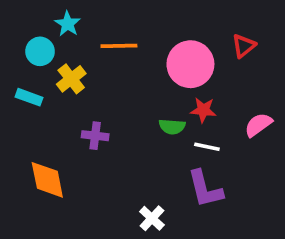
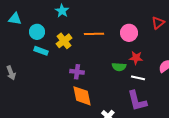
orange line: (119, 46) -> (94, 34), moved
cyan circle: (40, 51) -> (37, 32), moved
pink circle: (190, 64) -> (129, 33), size x0.7
orange diamond: (47, 180) -> (82, 96), moved

